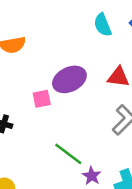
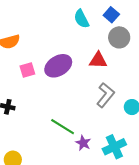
pink square: (42, 99) -> (27, 70), moved

